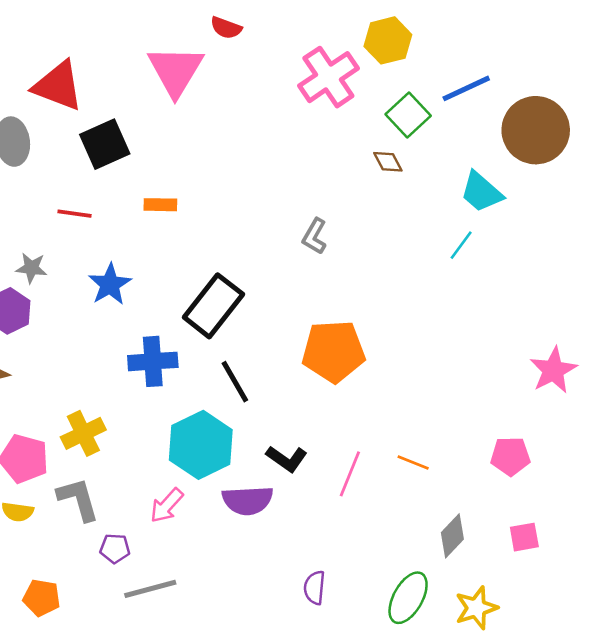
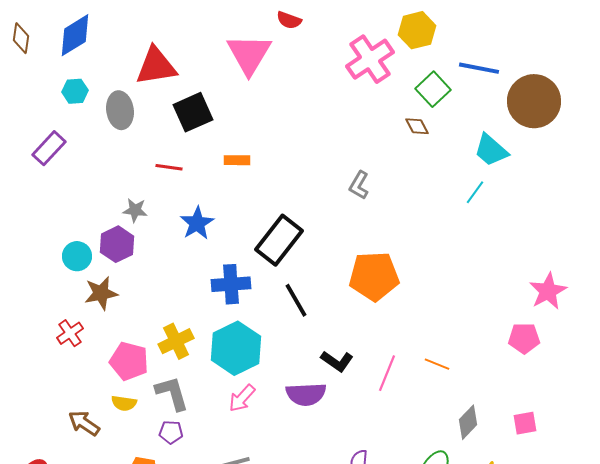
red triangle: (58, 86) -> (156, 66), turned -30
blue line: (466, 88) -> (479, 68), turned 36
cyan hexagon: (201, 445) -> (236, 348), moved
pink pentagon: (510, 456) -> (524, 338), moved
purple pentagon: (115, 548) -> (171, 432), moved

